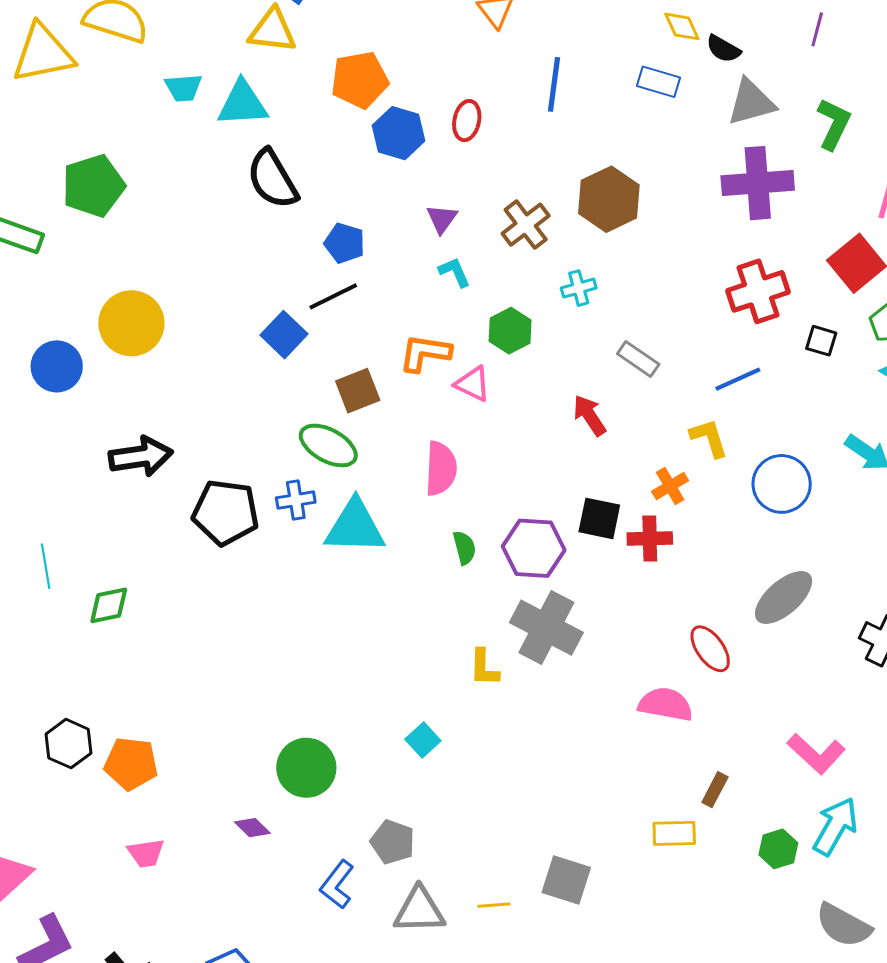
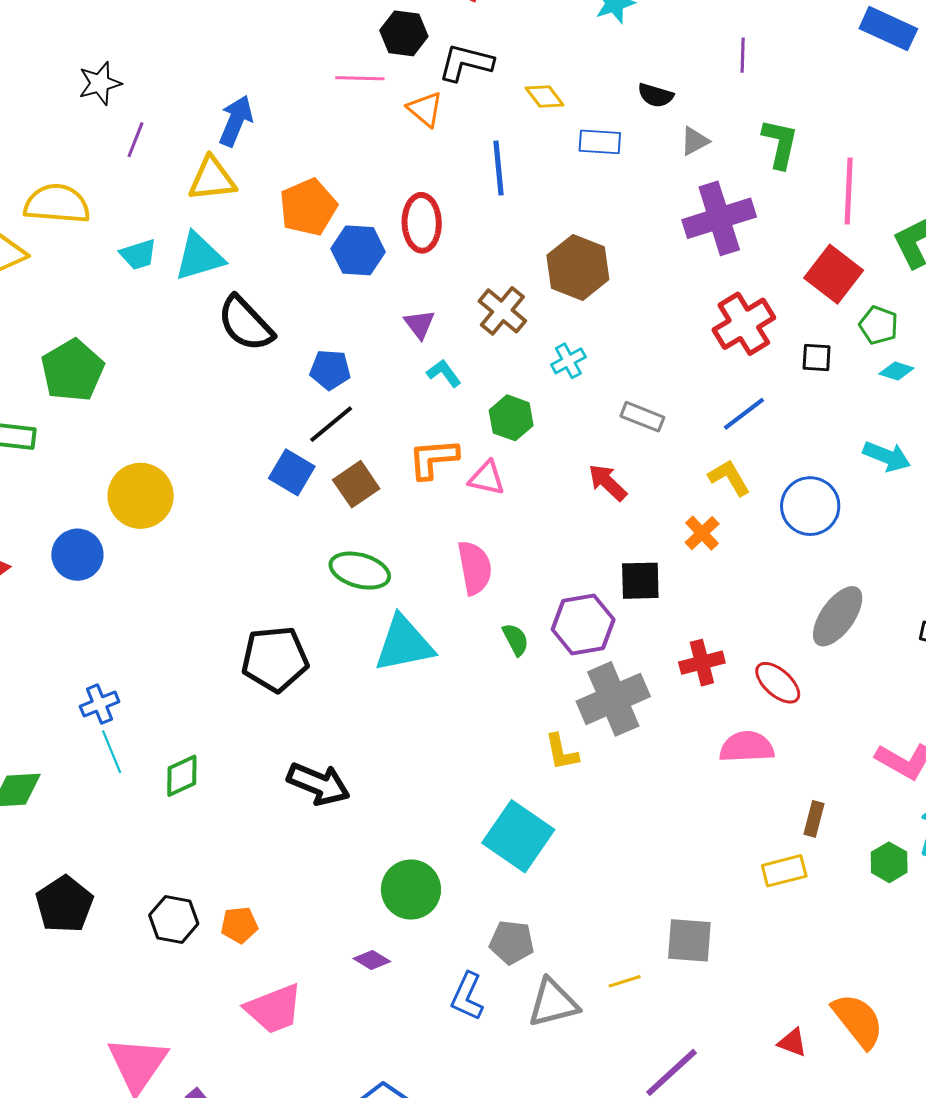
yellow diamond: (682, 26) -> (545, 96), moved
gray triangle: (751, 102) -> (695, 141), size x0.6
red ellipse: (467, 121) -> (422, 223), size x1.4
brown square: (358, 391) -> (356, 484), moved
black arrow: (141, 456) -> (319, 784), moved, turned 44
blue cross: (296, 500) -> (100, 704), moved
red cross: (650, 539) -> (702, 663), moved
gray cross: (546, 628) -> (613, 699), turned -38
cyan square: (423, 740) -> (518, 836), size x2.0
orange pentagon: (131, 764) -> (239, 925), size x0.7
pink trapezoid: (146, 853) -> (274, 1009), size x1.6

